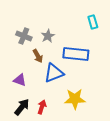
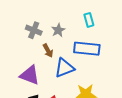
cyan rectangle: (93, 22) -> (89, 20), moved
purple triangle: (20, 80) -> (30, 75), size x1.5

